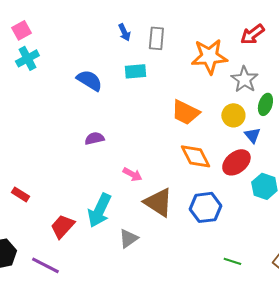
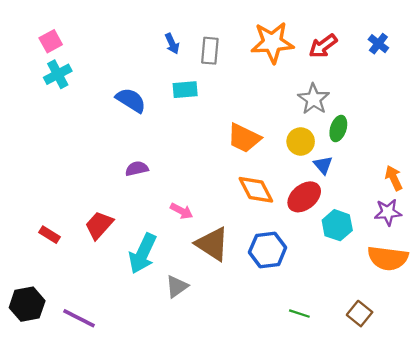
orange star: (209, 56) -> (272, 42), moved
red trapezoid: (62, 226) -> (99, 225), moved

